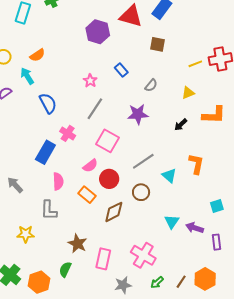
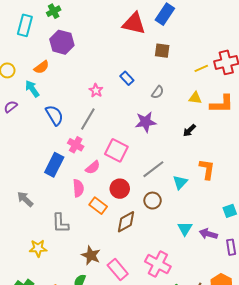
purple hexagon: (98, 32) -> (62, 42), moved
yellow triangle: (188, 93) -> (195, 98), turned 32
gray line: (95, 109) -> (88, 119), moved
orange L-shape: (214, 115) -> (222, 104), moved
pink semicircle: (90, 166) -> (93, 167), moved
cyan triangle: (169, 176) -> (180, 182), turned 35
pink semicircle: (58, 181) -> (78, 188), moved
pink rectangle: (103, 259) -> (118, 270), turned -50

